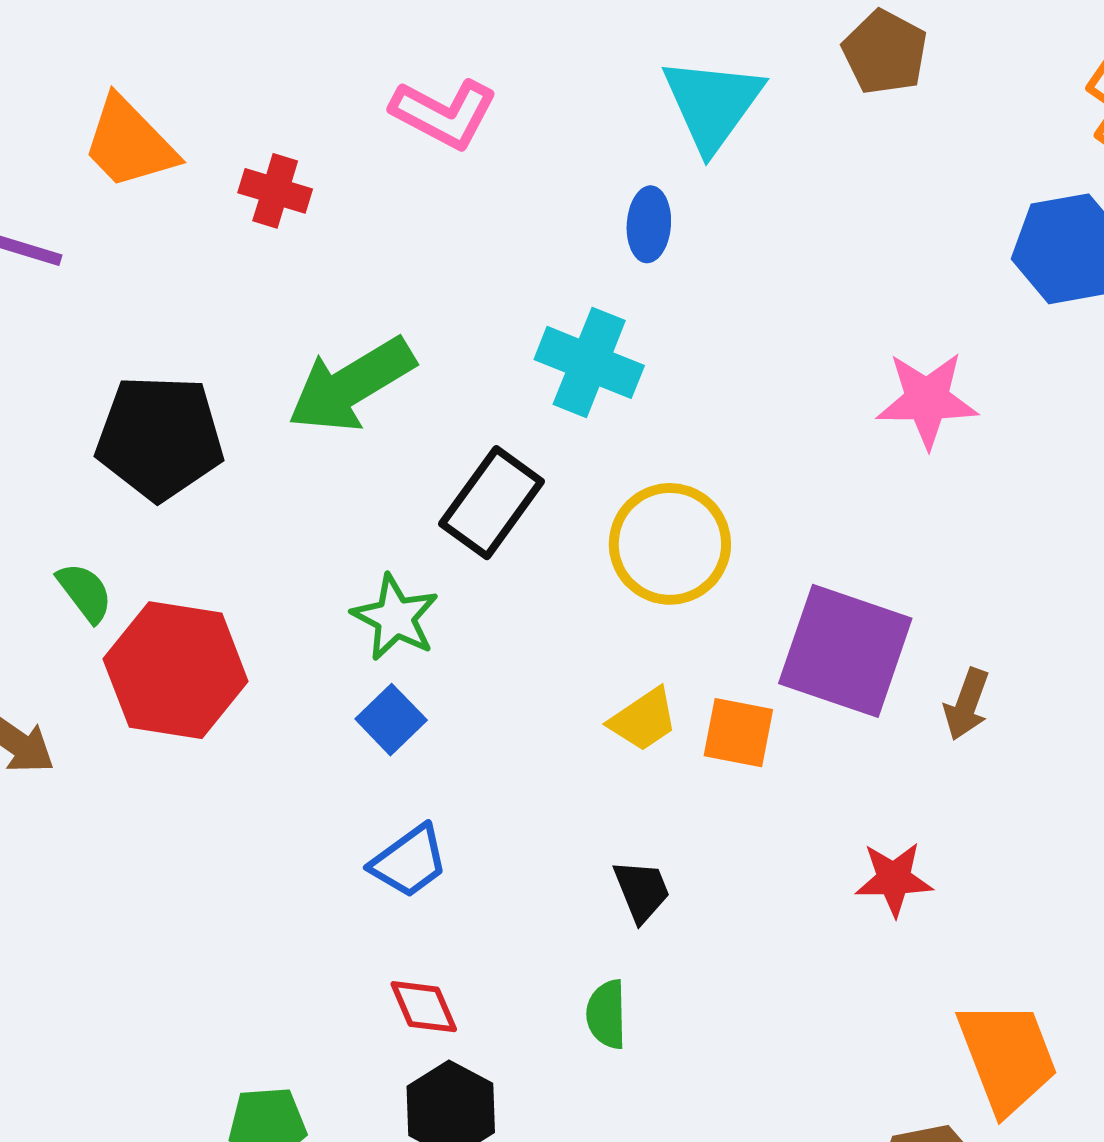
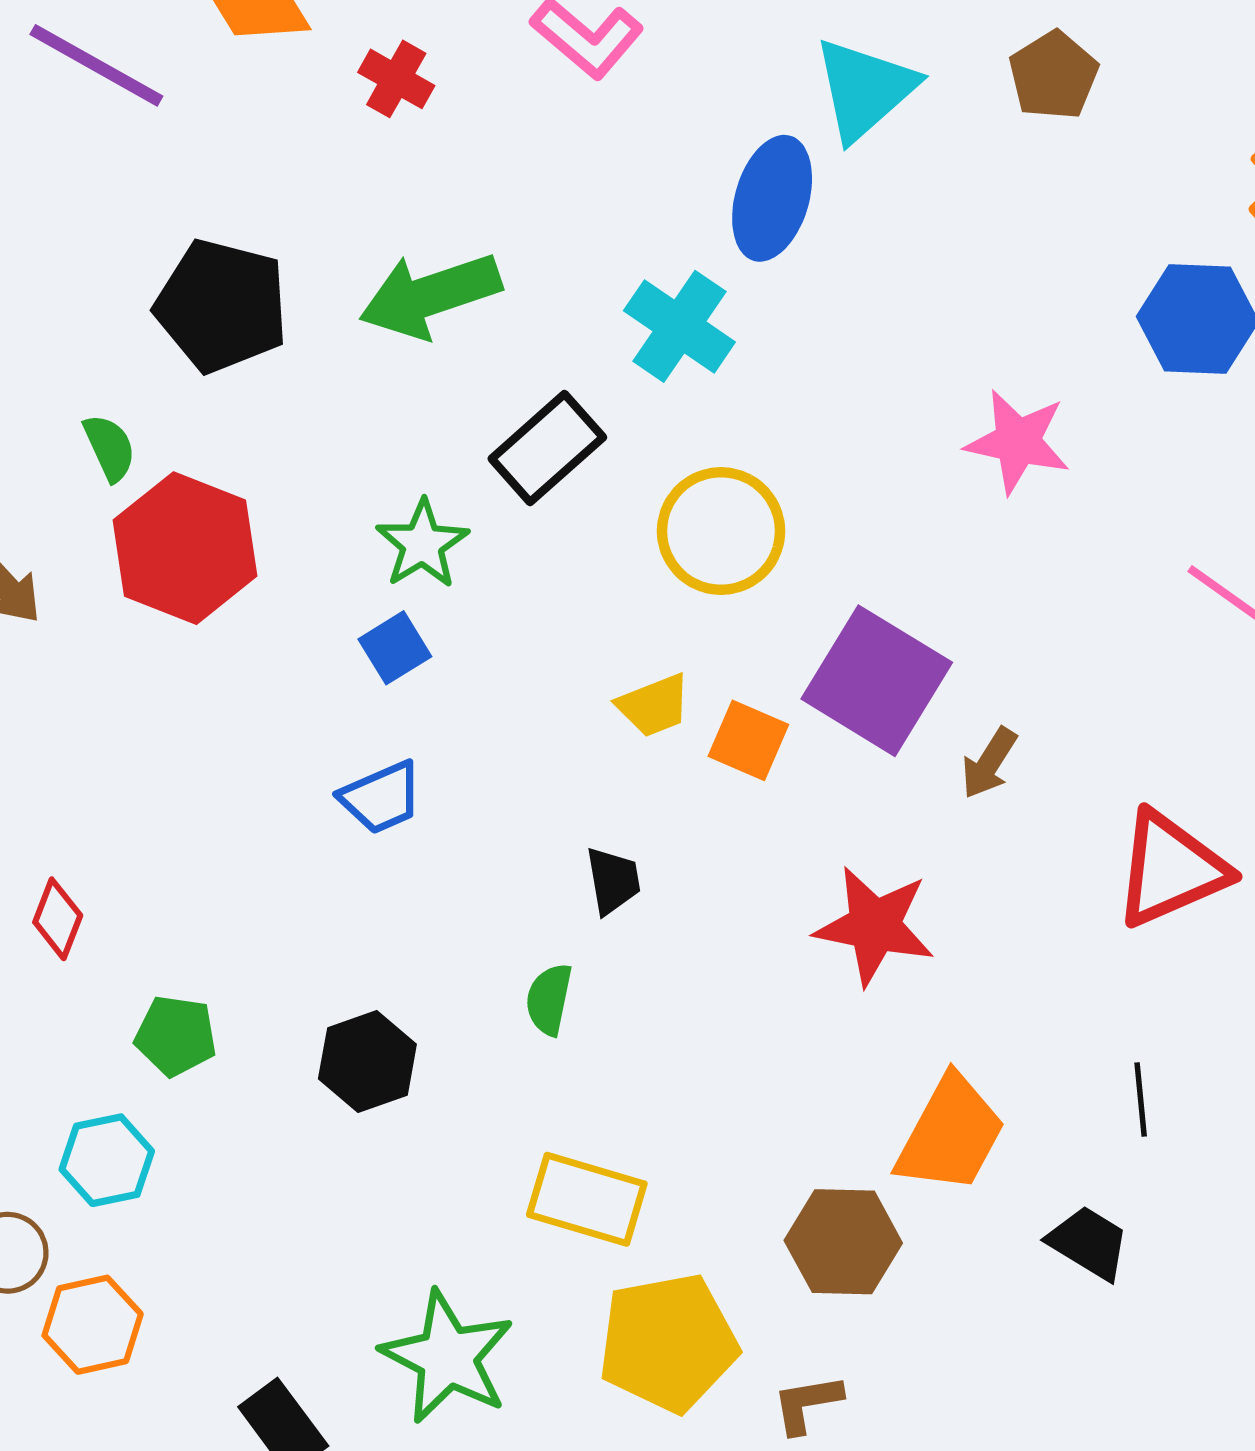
blue ellipse: (649, 224) -> (772, 198), size x1.6
red star: (894, 879) -> (875, 926), size x1.5
red diamond: (424, 1007) -> (58, 919), moved, turned 32
orange trapezoid: (1007, 1057) -> (951, 1134), turned 37

